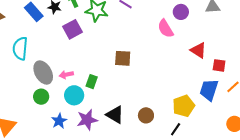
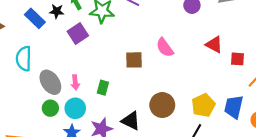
pink semicircle: (166, 29) -> (165, 47), moved
pink arrow: (66, 75) -> (75, 82), turned -80
blue trapezoid: (209, 90) -> (234, 107), moved
cyan circle: (74, 95) -> (75, 108), moved
brown circle: (146, 115) -> (162, 105), moved, size x1.5

